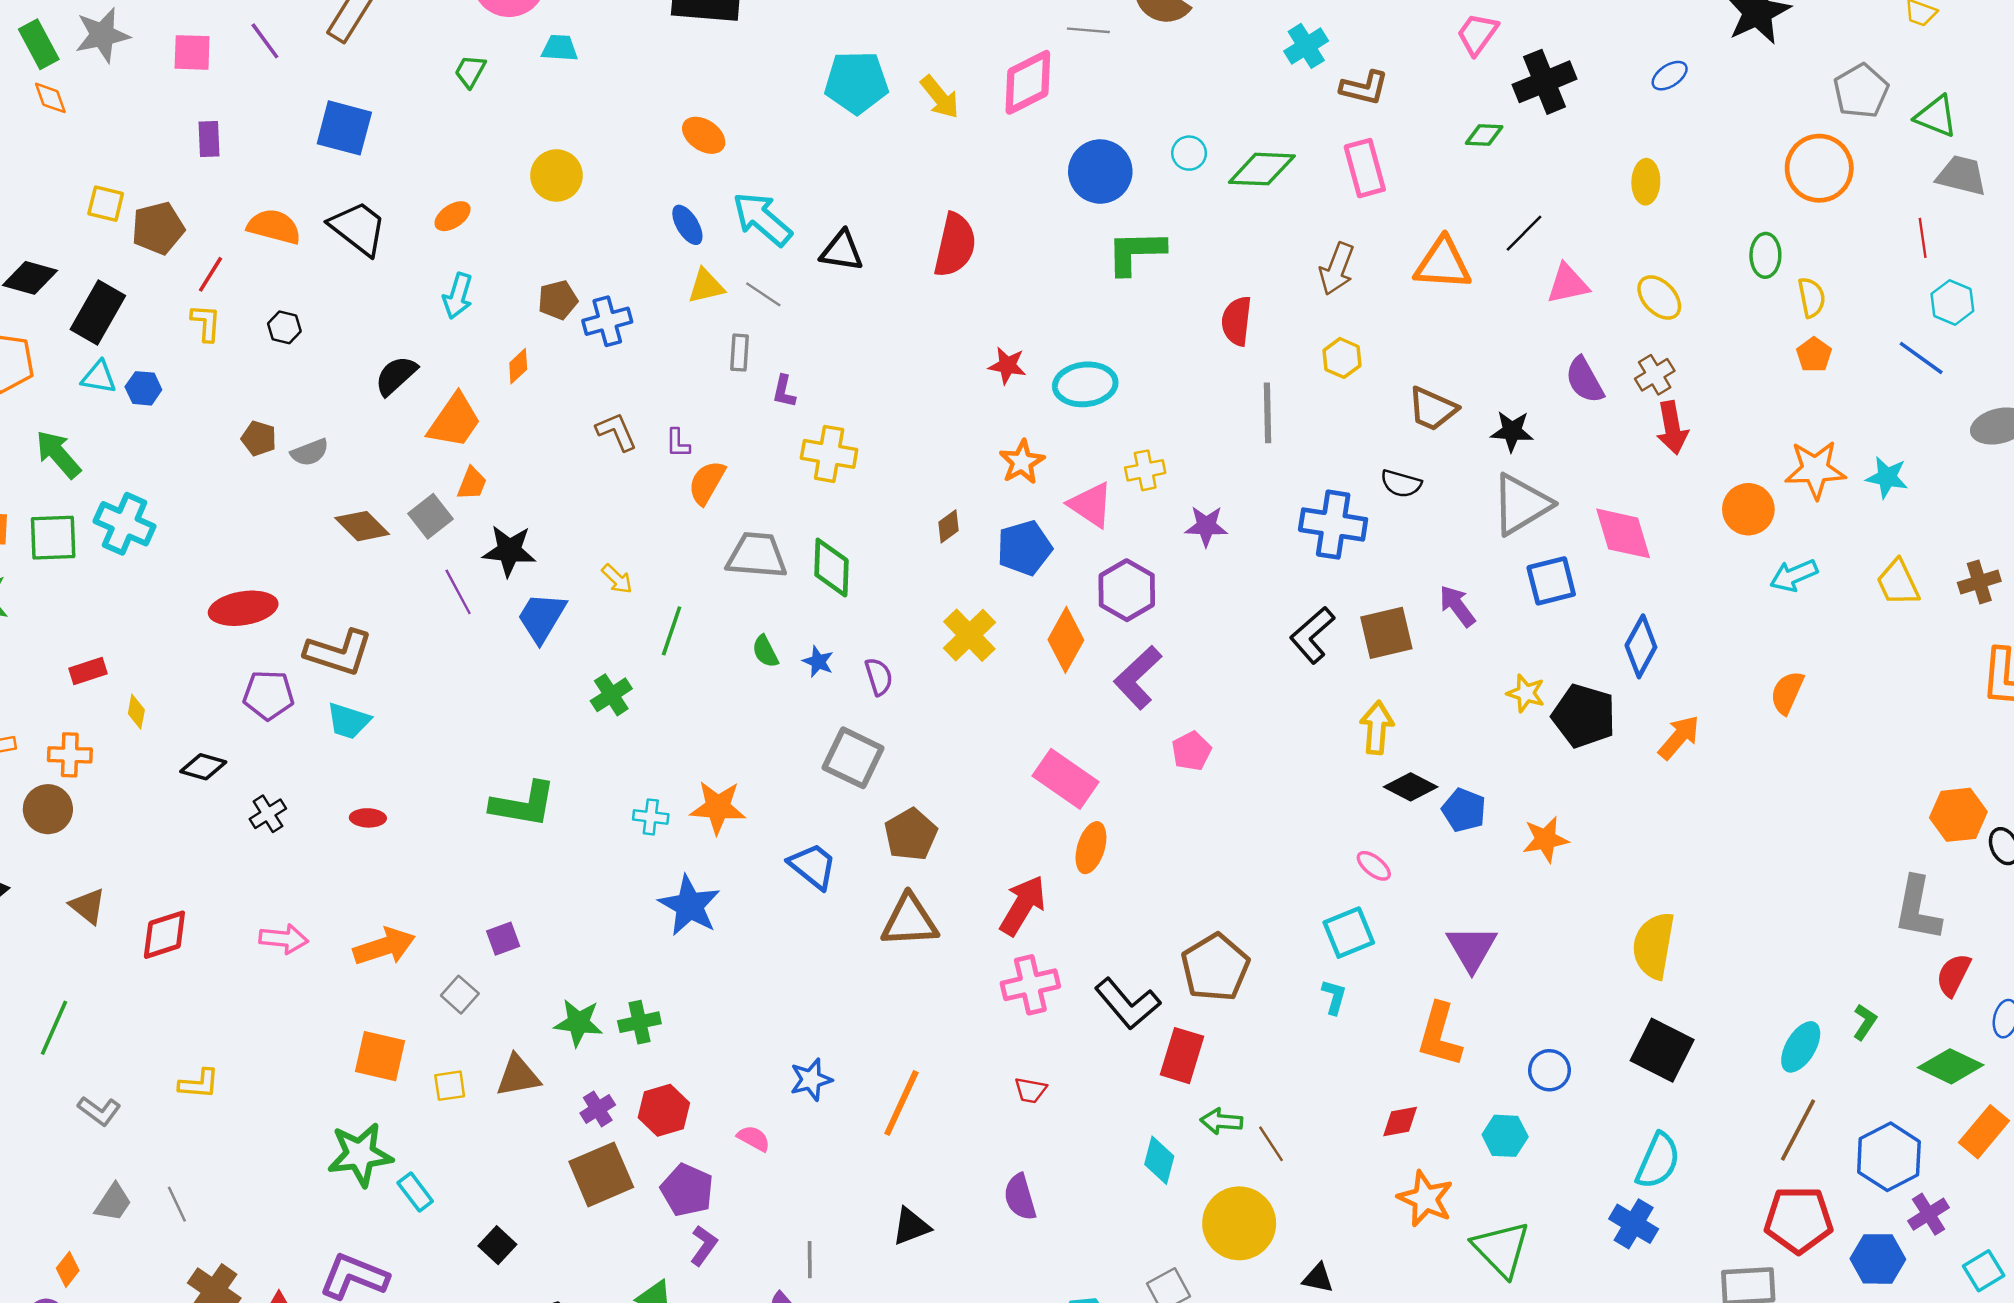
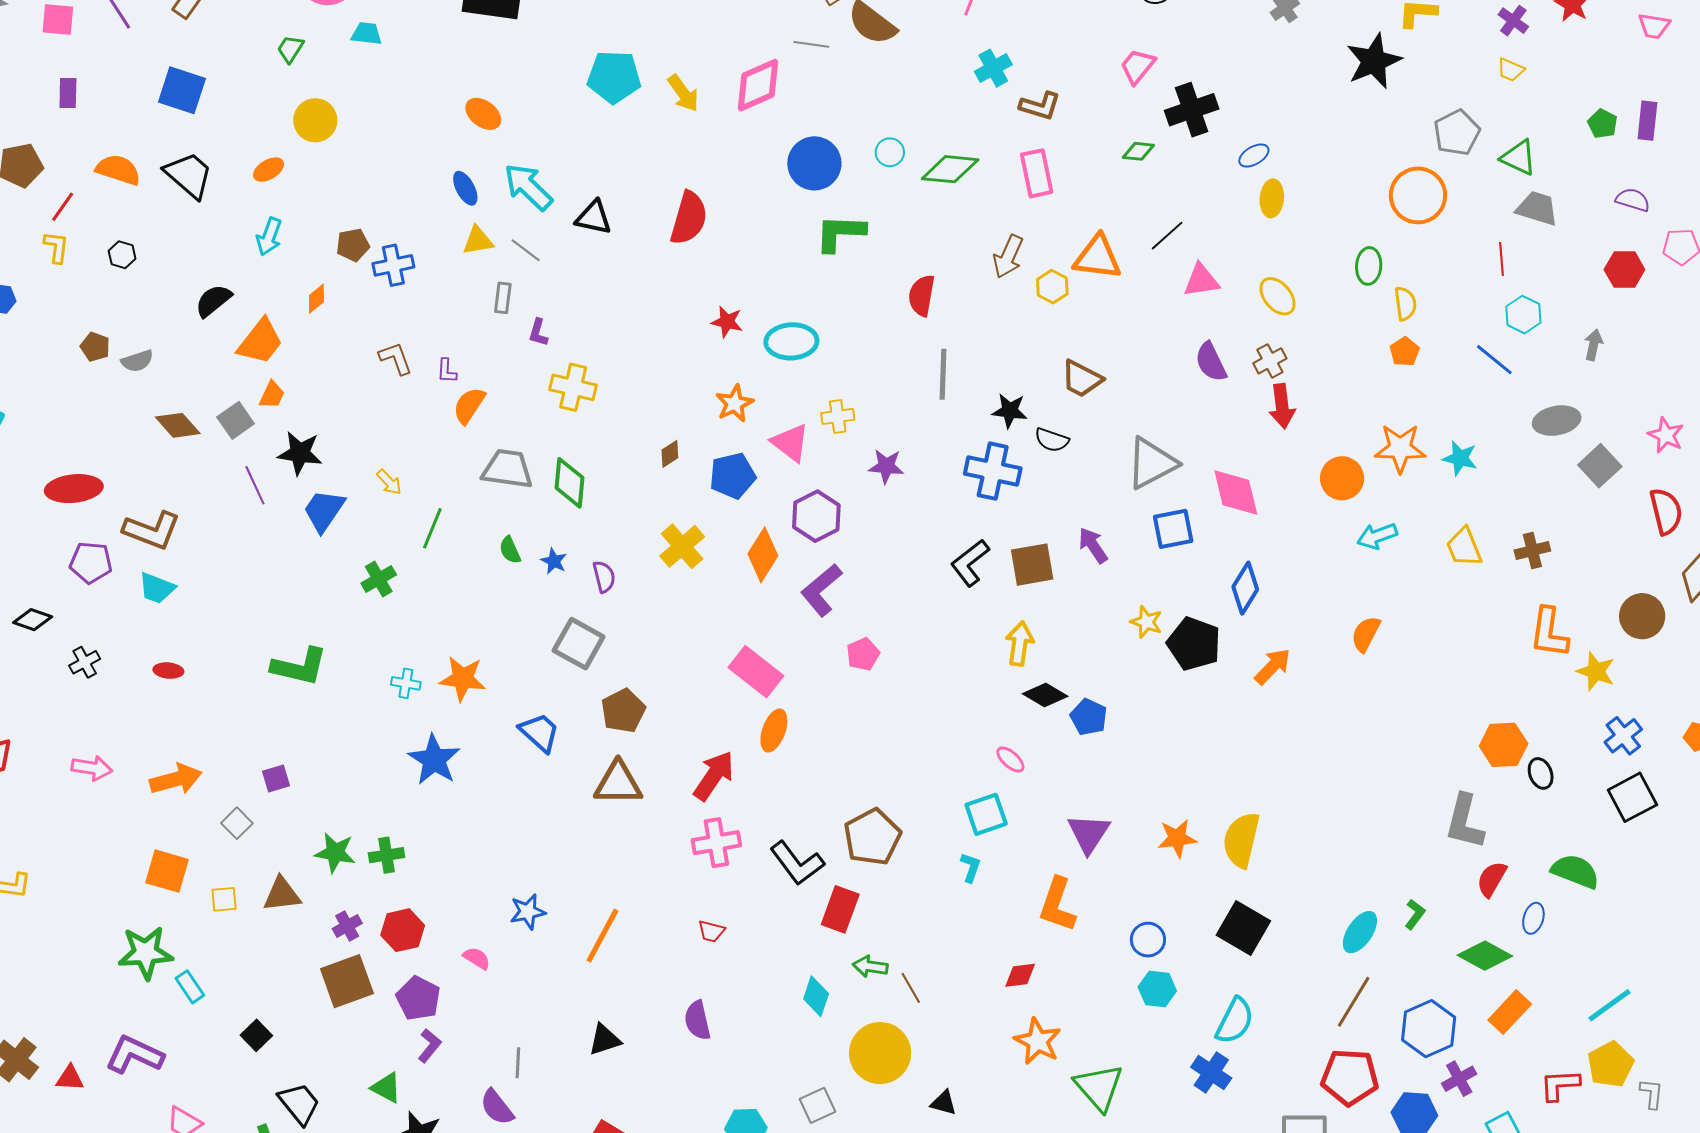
blue ellipse: (1670, 76) -> (1254, 156), moved
yellow circle: (556, 175) -> (315, 120), moved
yellow hexagon: (1342, 358) -> (1052, 287), moved
black star: (1512, 431) -> (1010, 411), moved
orange star: (1545, 839) -> (1177, 838), moved
cyan hexagon: (1505, 1136) -> (1157, 989), moved

